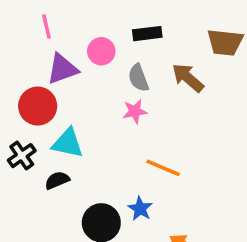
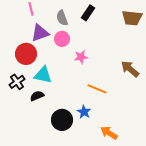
black rectangle: (147, 34) -> (88, 13), turned -49
pink circle: (101, 51) -> (62, 39), moved
gray semicircle: (138, 78) -> (62, 18), moved
brown arrow: (188, 78) -> (130, 69), moved

